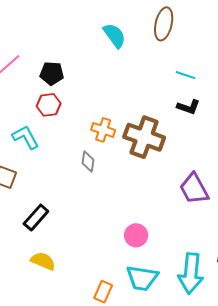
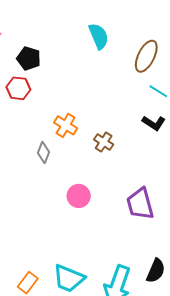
brown ellipse: (164, 24) -> (146, 56), moved
brown cross: (144, 137) -> (104, 142), size x0.5
pink circle: (136, 235) -> (79, 196), moved

